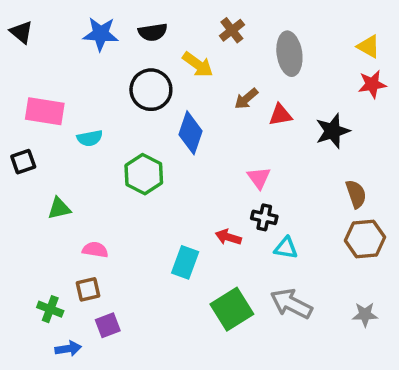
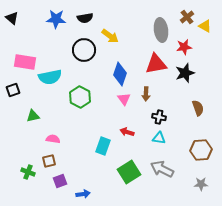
brown cross: (232, 30) -> (187, 17), moved
red star: (372, 84) -> (184, 47), moved
brown arrow: (246, 99) -> (146, 94), moved, turned -48
red triangle: (280, 115) -> (156, 64), size x1.6
blue diamond: (191, 133) -> (120, 74), moved
cyan semicircle: (90, 138) -> (50, 77), size x1.6
pink triangle: (259, 178) -> (124, 99), moved
black cross: (264, 217) -> (159, 117), moved
brown hexagon: (365, 239) -> (201, 150), moved
gray star: (365, 315) -> (201, 184), moved
blue arrow: (68, 349) -> (83, 194), moved

